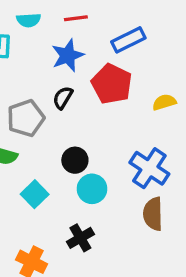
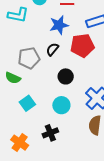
red pentagon: (112, 84) -> (82, 46), turned 30
black circle: (75, 160) -> (66, 76), moved

